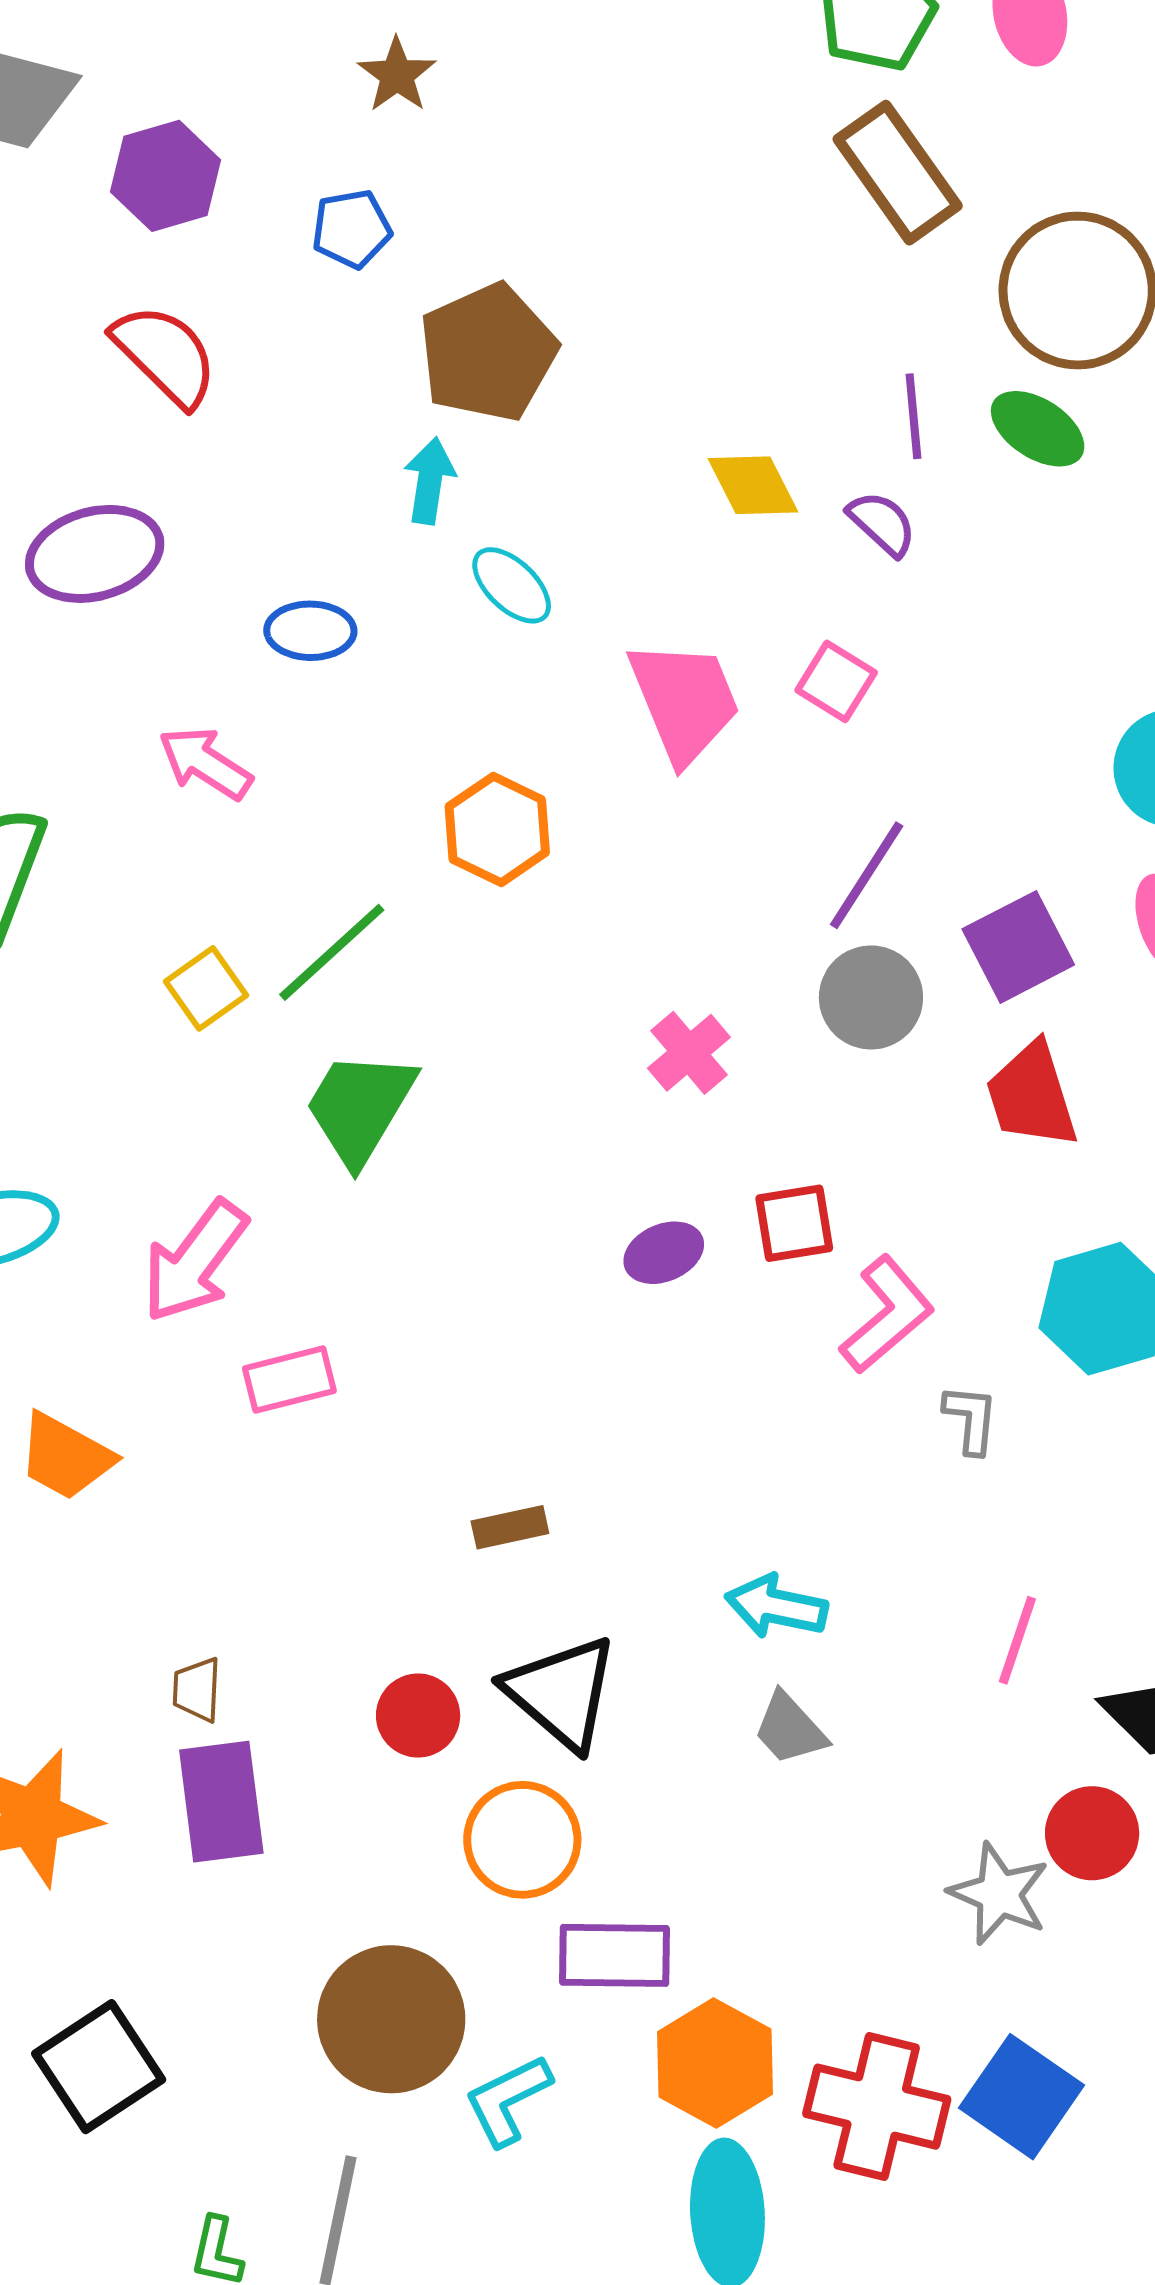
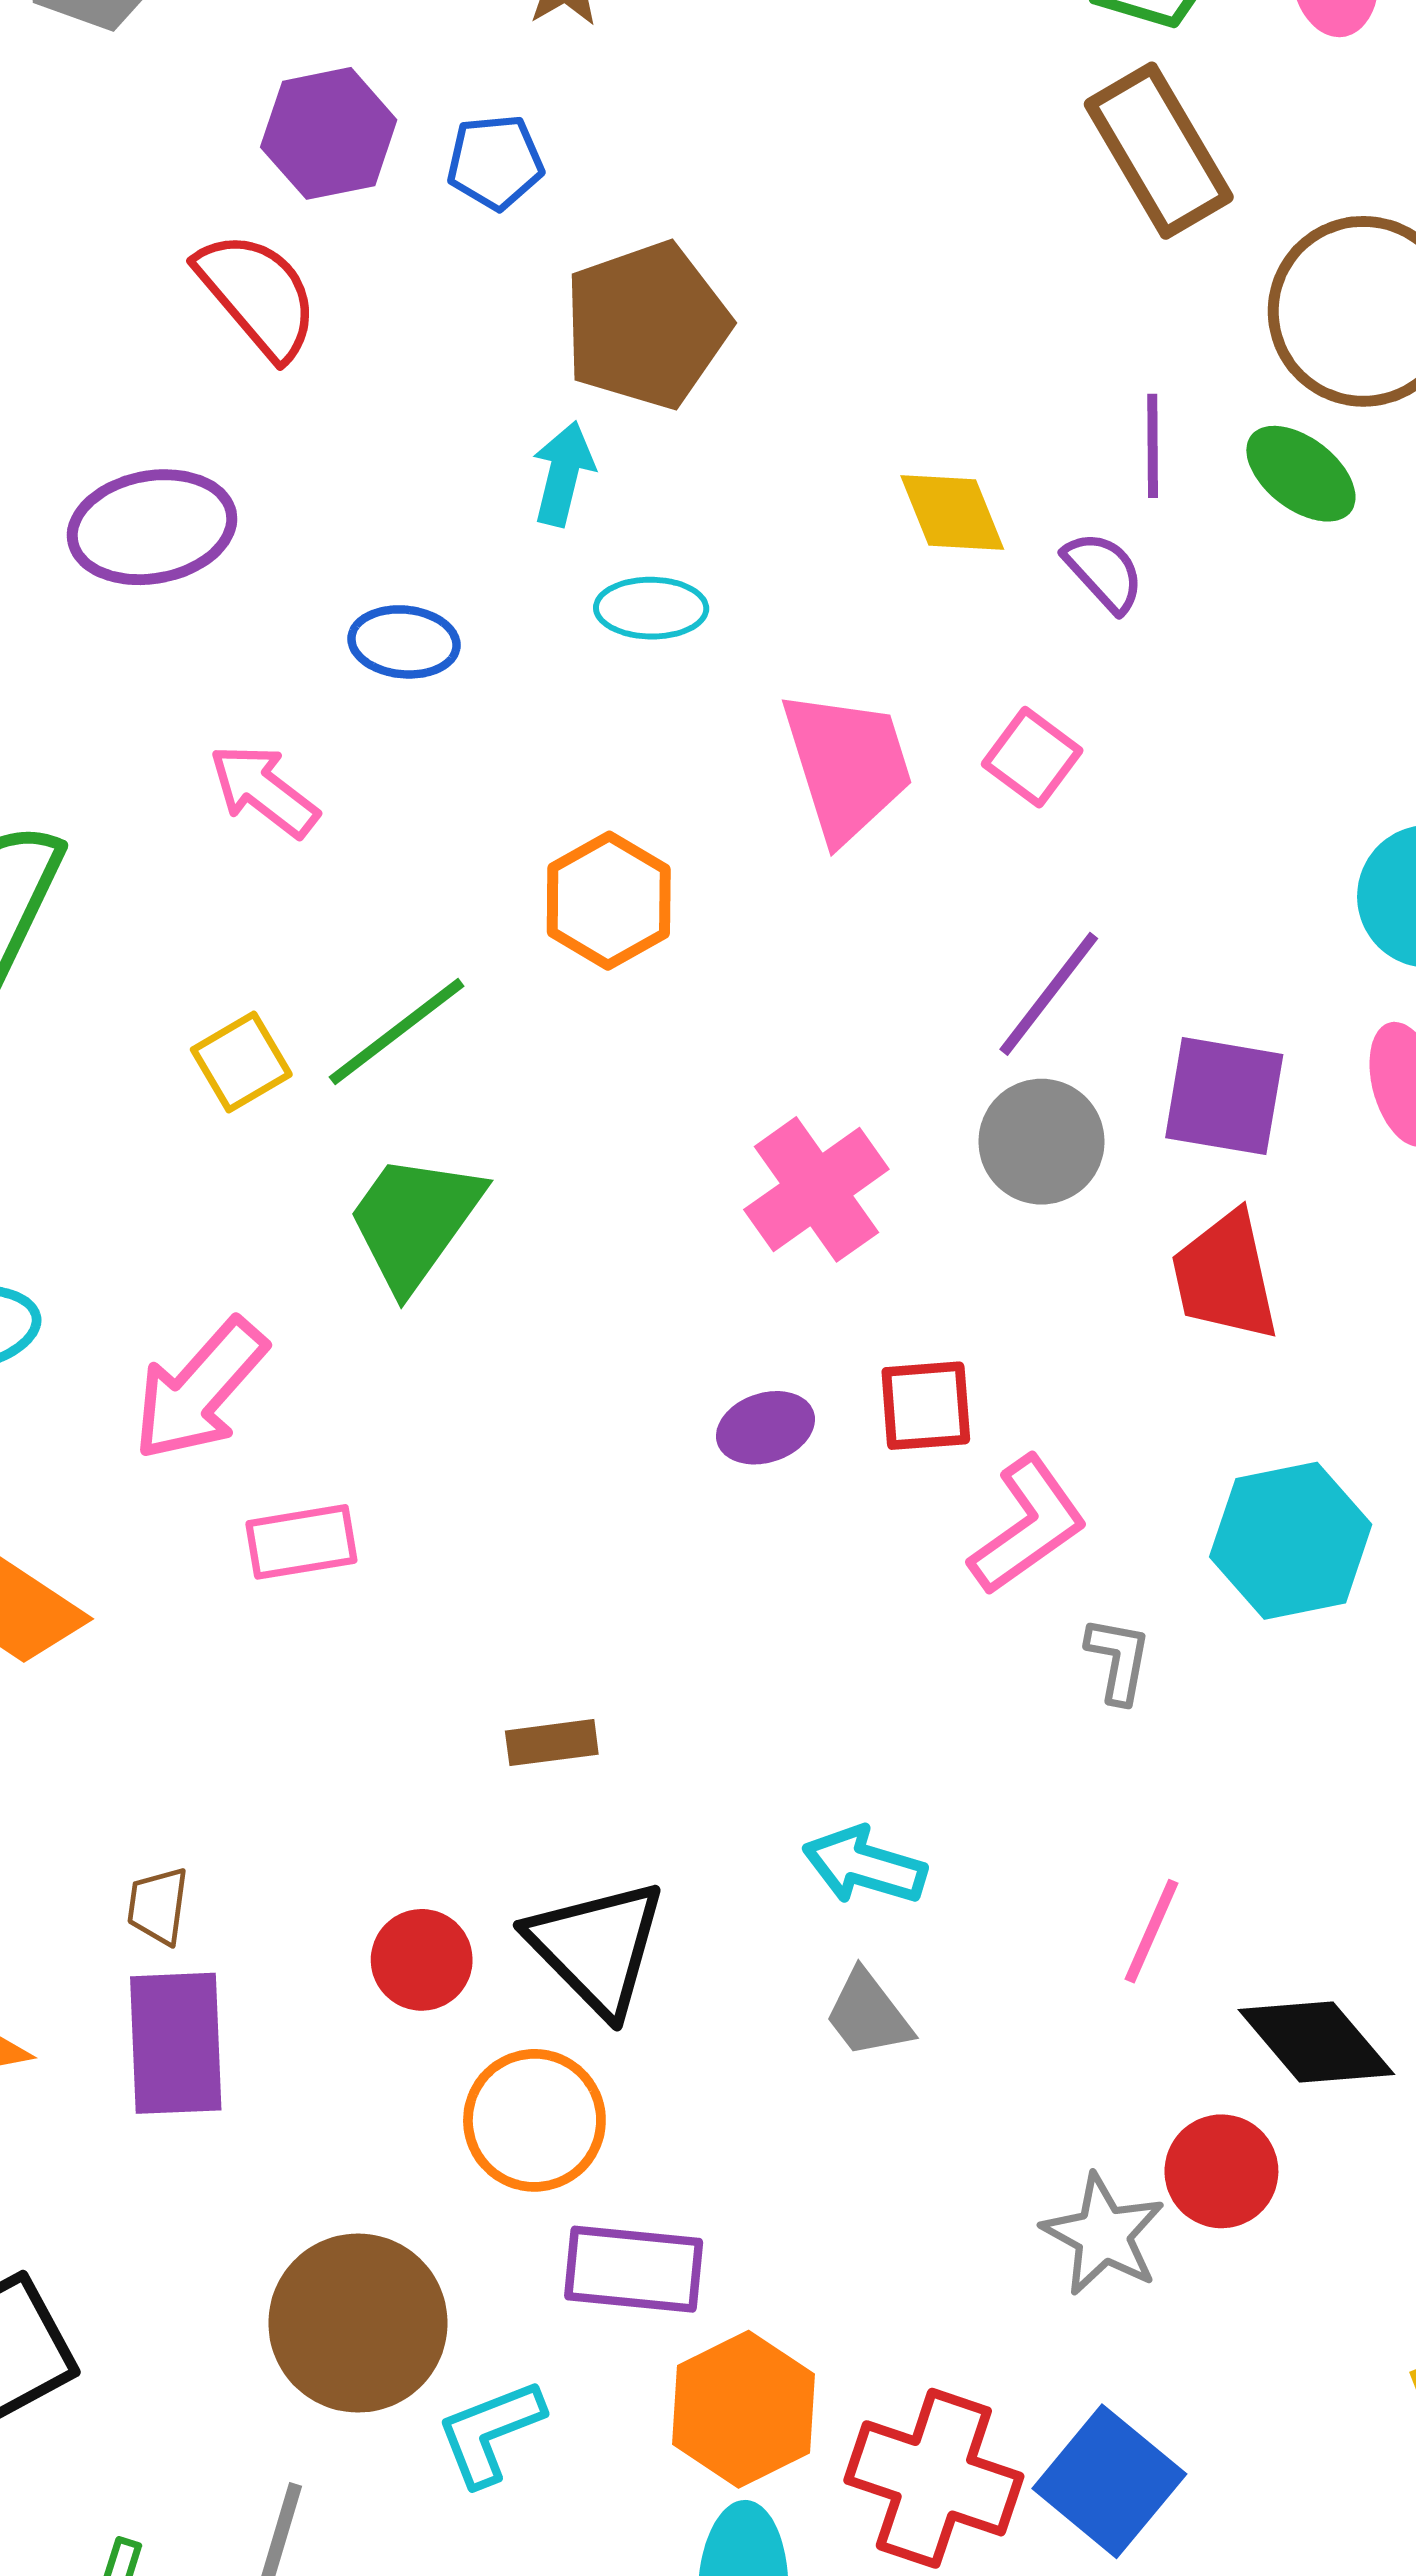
purple hexagon: (166, 176) -> (329, 133), moved
cyan ellipse: (512, 585) -> (651, 608), turned -48
purple square: (1018, 947) -> (1224, 1096), turned 32
pink cross: (689, 1053) -> (816, 1189), size x1.4

